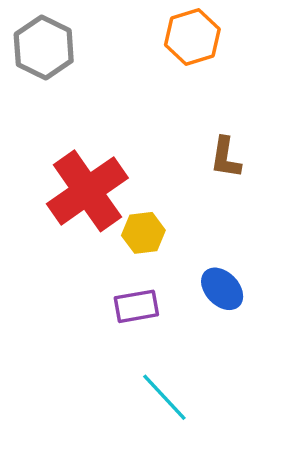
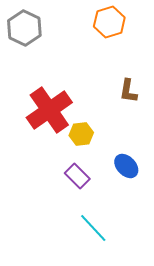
purple rectangle: (136, 306) -> (77, 176), turned 55

